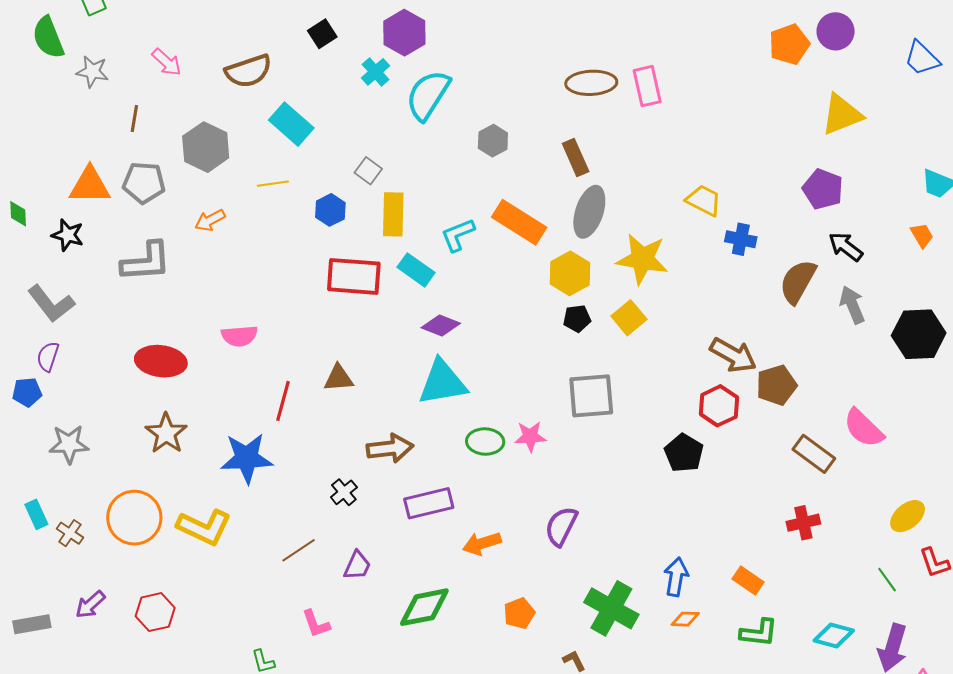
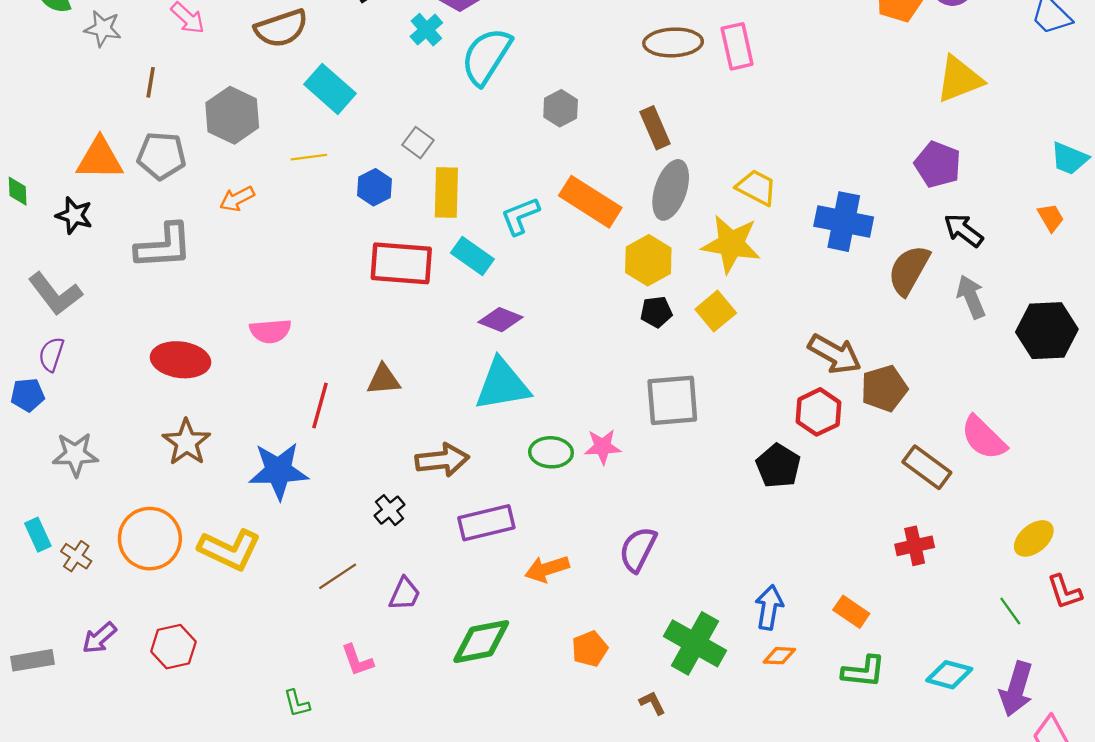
yellow trapezoid: (704, 200) -> (756, 187), moved
blue cross: (741, 239) -> (844, 222), size x1.6

